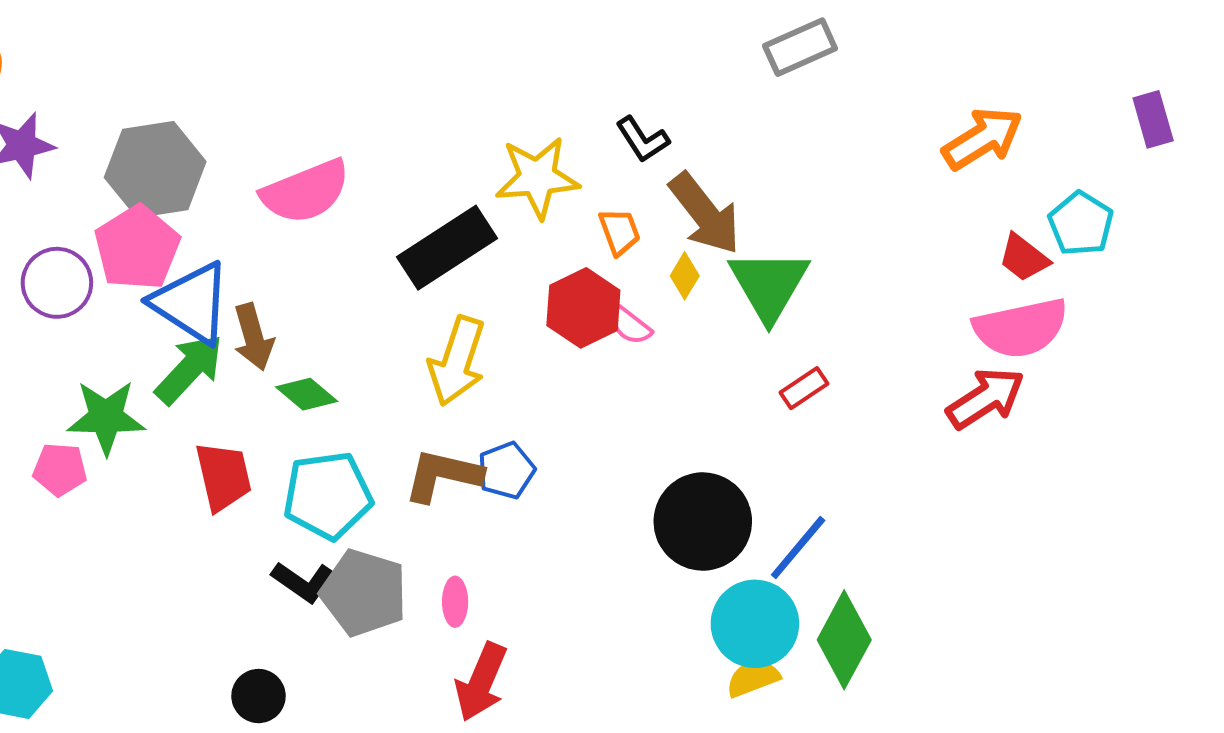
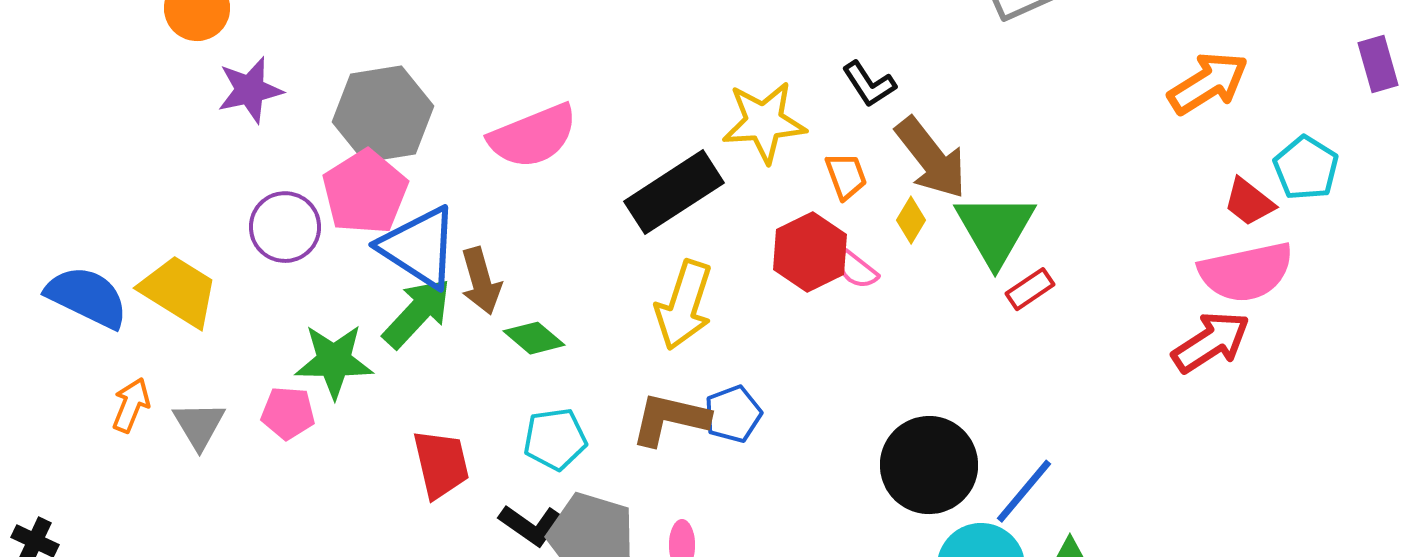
red rectangle: (804, 388) -> (1030, 289), moved
red trapezoid: (223, 476) -> (441, 464), moved
cyan pentagon: (328, 495) -> (555, 439), size x0.7

